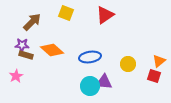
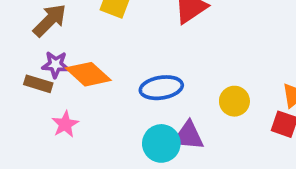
purple star: (22, 45) -> (56, 65), moved
pink star: (16, 76) -> (65, 124), moved

